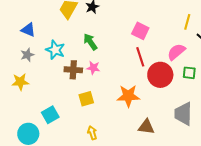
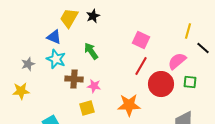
blue triangle: (28, 30) -> (54, 37), moved
red line: (140, 57) -> (141, 66), turned 48
pink star: (93, 68) -> (94, 86), moved

